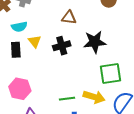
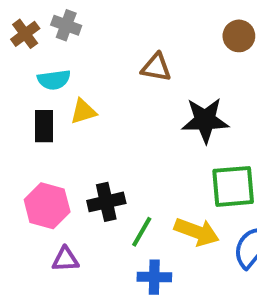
yellow triangle: (35, 41) -> (83, 111), turned 48
black cross: (62, 46) -> (106, 202), moved
green line: (67, 99) -> (142, 232), turned -56

